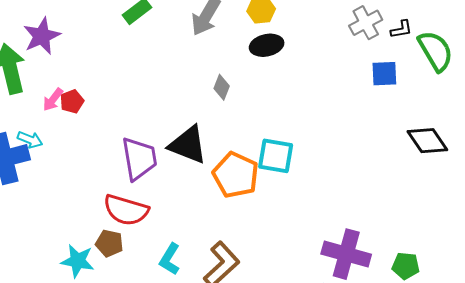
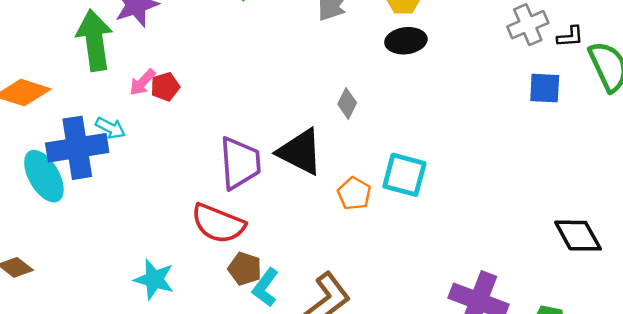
gray diamond: (222, 87) -> (347, 103), moved
black diamond: (427, 141) -> (578, 236), moved
orange pentagon: (236, 175) -> (354, 194), size x0.6
brown pentagon: (109, 243) -> (245, 269), moved

